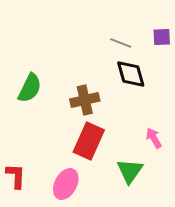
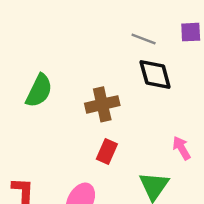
red rectangle: (89, 141) -> (107, 152), size x0.6

